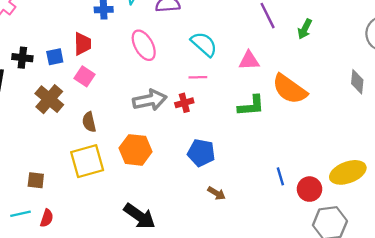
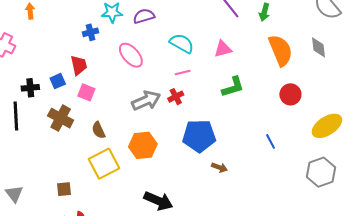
orange semicircle: (290, 89) -> (281, 50), moved, turned -136
blue pentagon: (201, 153) -> (199, 136), size x1.4
red circle: (309, 189) -> (290, 94), moved

